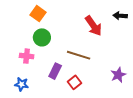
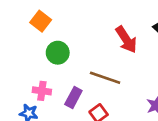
orange square: (38, 14) -> (41, 21), moved
pink cross: (27, 56) -> (42, 91), moved

